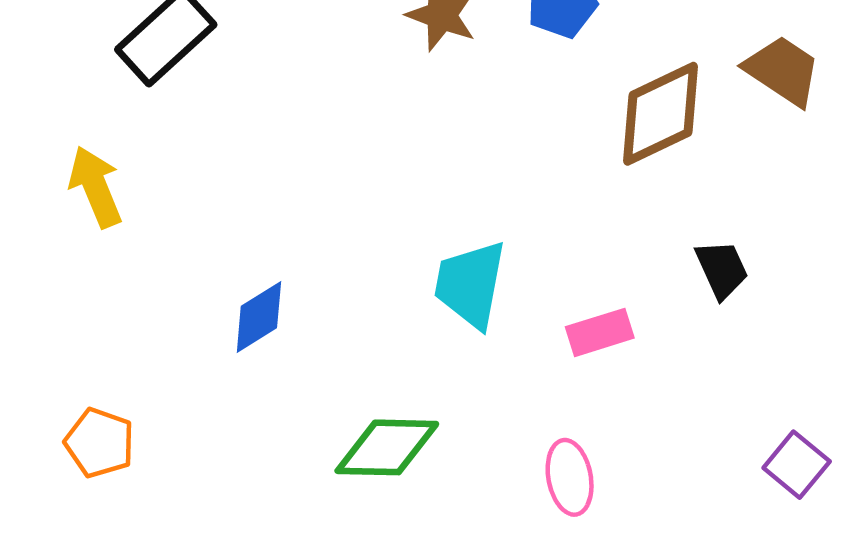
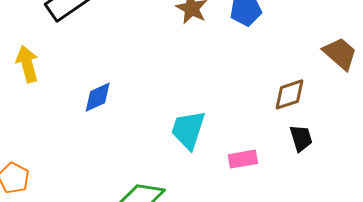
brown diamond: (661, 114) -> (290, 94), moved, size x0.7
blue diamond: (259, 317) -> (98, 97), moved

